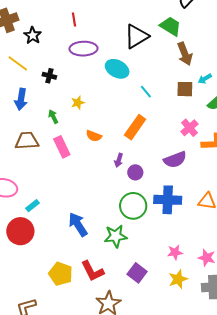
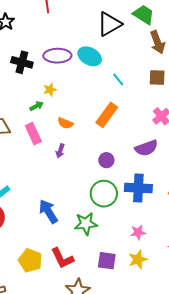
purple ellipse: (83, 49) -> (57, 56), moved
black cross: (49, 76) -> (22, 62), size x1.5
green arrow: (53, 117) -> (36, 106), moved, turned 88
purple arrow: (119, 160) -> (60, 151), moved
pink star: (175, 252) -> (138, 232), moved
purple square: (137, 273) -> (107, 261), turned -30
yellow star: (178, 279) -> (138, 259), moved

